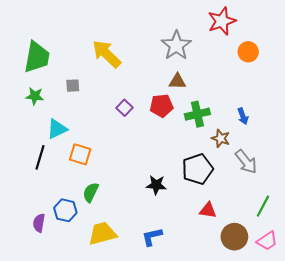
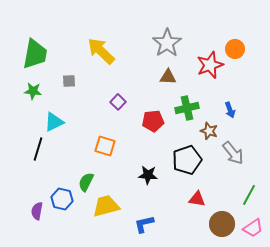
red star: (222, 21) -> (210, 65), moved
red pentagon: (162, 106) -> (153, 121), moved
orange square: (80, 154) -> (105, 146), moved
yellow trapezoid: (102, 234) -> (106, 206), moved

